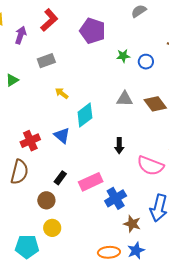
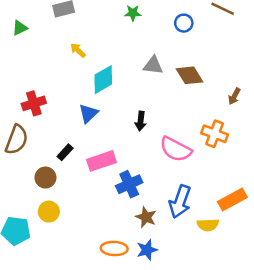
green star: (123, 56) -> (133, 13), moved
blue triangle: (62, 135) -> (88, 113), moved, turned 30

